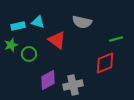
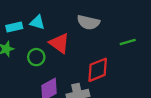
green circle: (29, 54) -> (36, 57), moved
red diamond: (105, 63) -> (98, 70), moved

